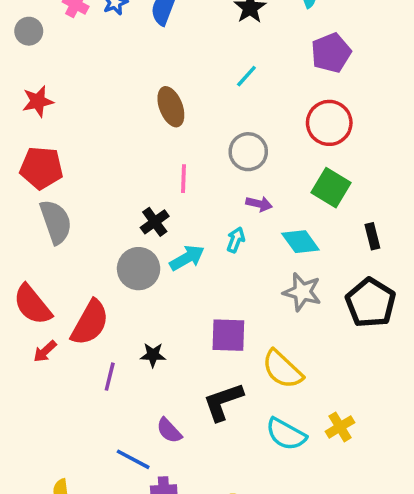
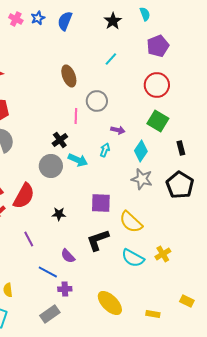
gray circle: (248, 152) -> (97, 101), moved
cyan diamond: (300, 242) -> (141, 151), turned 70
cyan arrow: (187, 258) -> (78, 160), turned 54
purple line: (110, 377) -> (29, 239), moved, turned -42

